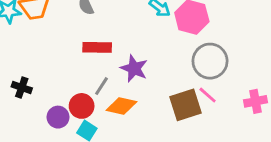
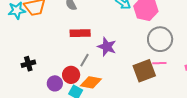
black cross: (22, 87) -> (28, 64), turned -32
pink line: (208, 95) -> (159, 63), turned -40
orange diamond: (121, 106) -> (91, 82), moved

